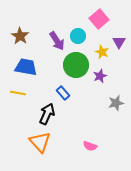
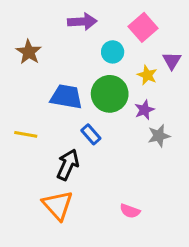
purple arrow: (57, 41) -> (82, 22), moved, turned -60
blue trapezoid: (26, 67) -> (66, 97), moved
gray star: (116, 103) -> (159, 136), moved

